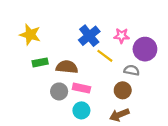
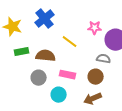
blue cross: (89, 36) -> (45, 19), moved
yellow line: (105, 56) -> (70, 42), moved
pink rectangle: (81, 88) -> (68, 75), moved

